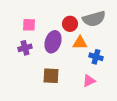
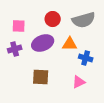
red circle: (70, 24) -> (53, 19), moved
purple ellipse: (53, 42) -> (43, 43), turned 50

